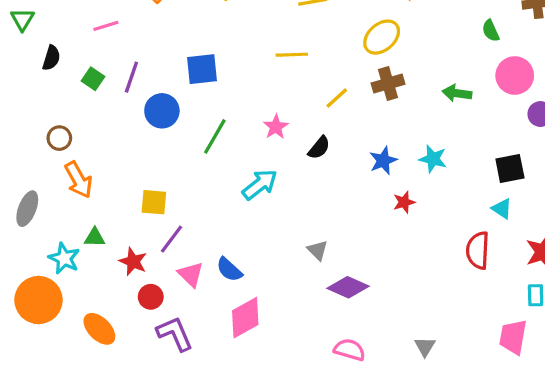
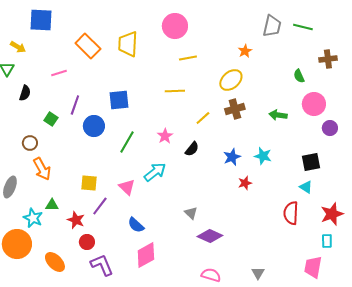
green square: (93, 79) -> (51, 119), moved
pink triangle: (191, 274) -> (127, 187), moved

